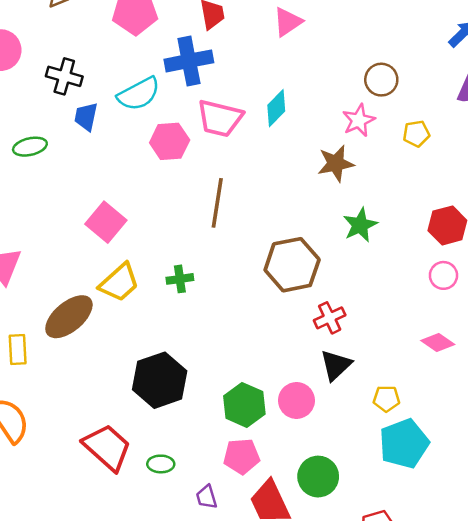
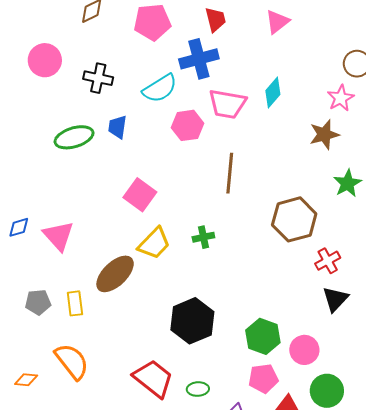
blue trapezoid: (86, 117) -> (117, 127), moved
green ellipse: (30, 147) -> (74, 137), size x1.4
pink circle: (296, 400) -> (304, 350), moved

